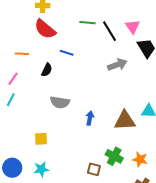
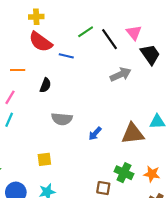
green line: (88, 23) -> (86, 32), turned -35
blue line: (67, 53) -> (66, 56), moved
blue arrow: (90, 118) -> (95, 134), turned -144

